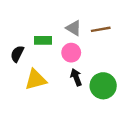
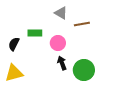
gray triangle: (74, 28) -> (61, 13), moved
yellow triangle: (36, 80) -> (14, 73), moved

